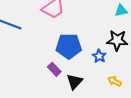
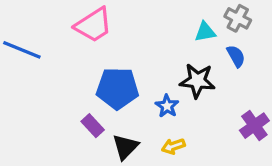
yellow arrow: (115, 81) -> (173, 146), moved, turned -48

